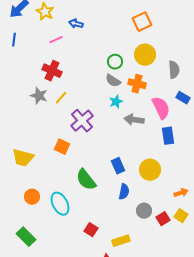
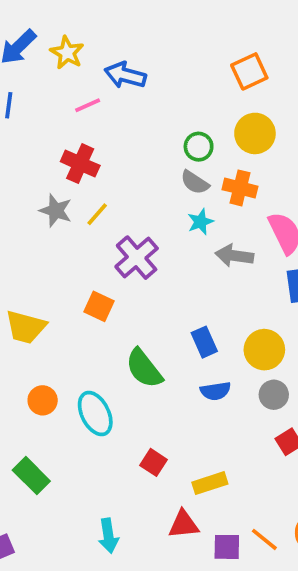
blue arrow: (76, 24) -> (125, 75), size x1.5
blue semicircle: (124, 192) -> (216, 391), turned 70
gray circle: (144, 211) -> (274, 395), moved

